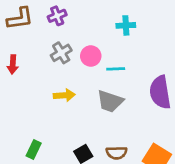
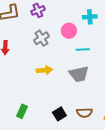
pink circle: (91, 56) -> (69, 31), moved
gray trapezoid: (110, 101) -> (79, 74), turned -30

